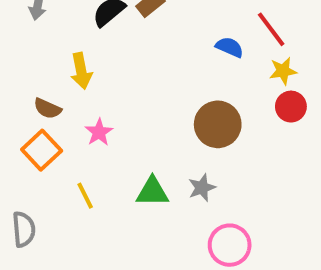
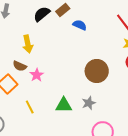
blue semicircle: (230, 47) -> (80, 25), moved
brown semicircle: (47, 109) -> (20, 66), moved

